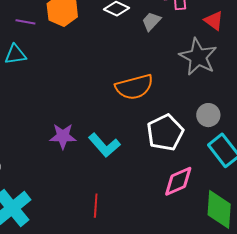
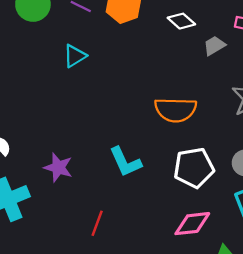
cyan triangle: (15, 54) -> (75, 56), moved, turned -40
purple star: (63, 136) -> (58, 167), moved

